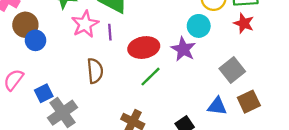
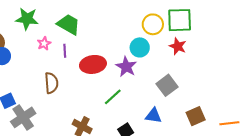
pink star: (85, 24) -> (44, 43), size x0.6
green line: (151, 77) -> (113, 97), moved
brown square: (249, 102) -> (196, 116), moved

